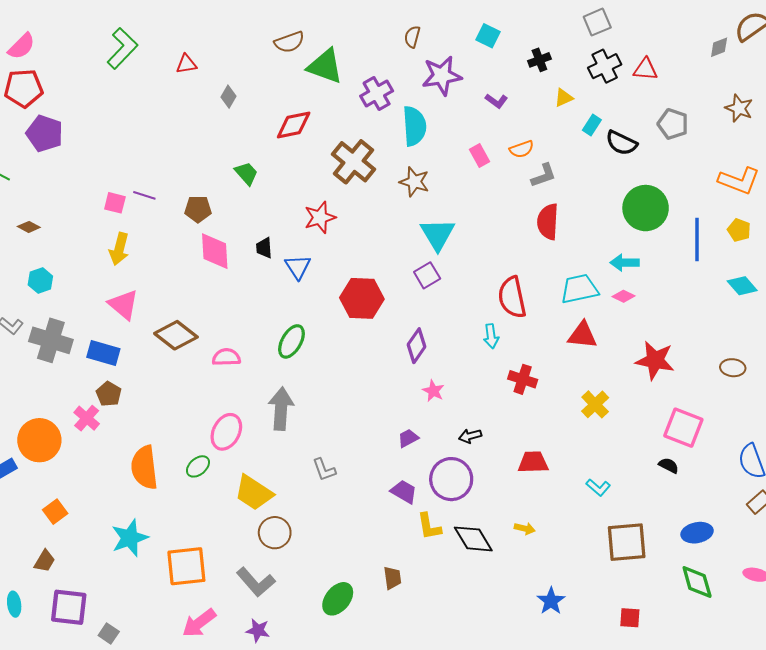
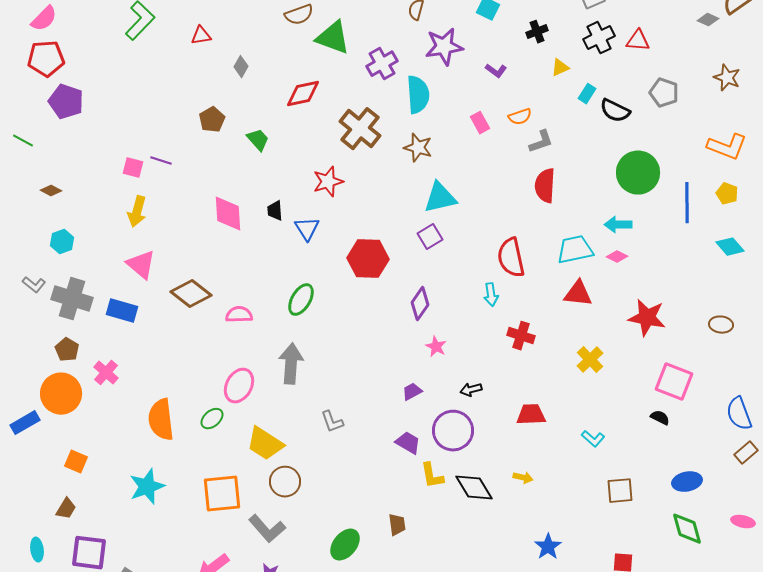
gray diamond: (719, 47) -> (708, 20), turned 45
brown pentagon: (198, 209) -> (212, 120), moved, turned -30
cyan triangle: (438, 234) -> (440, 198), turned 48
brown pentagon: (109, 394) -> (67, 350), moved
orange square: (55, 512) -> (76, 462), turned -30
brown square: (627, 542) -> (620, 491), size x0.7
orange square: (186, 566) -> (222, 494), moved

